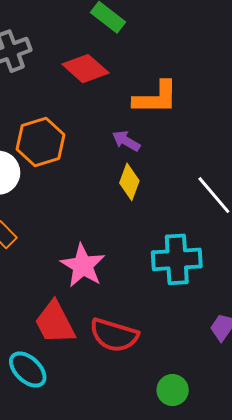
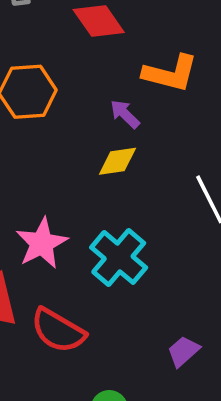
yellow diamond: (129, 182) -> (117, 161), turned 48
cyan cross: (177, 259) -> (119, 257), moved, turned 30

